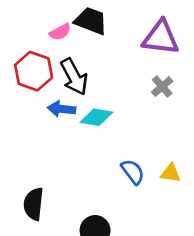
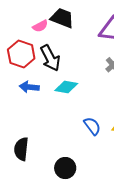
blue arrow: (62, 109) -> (29, 87), moved

